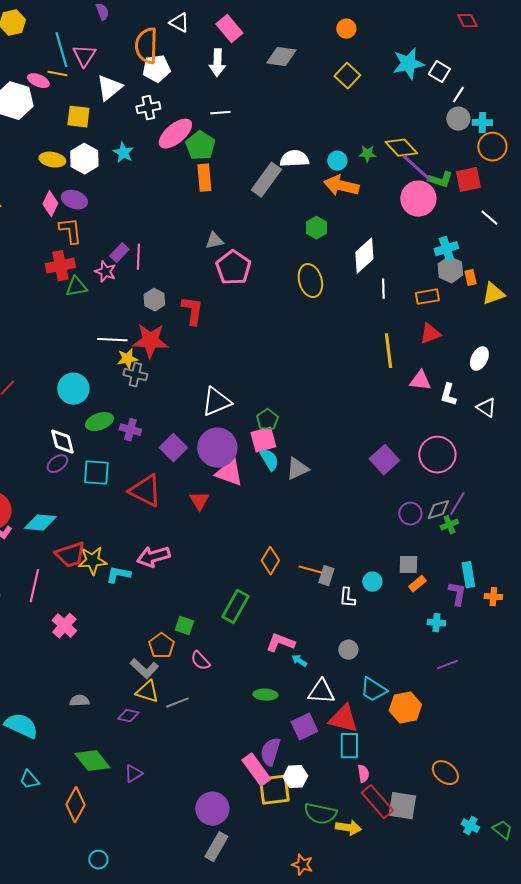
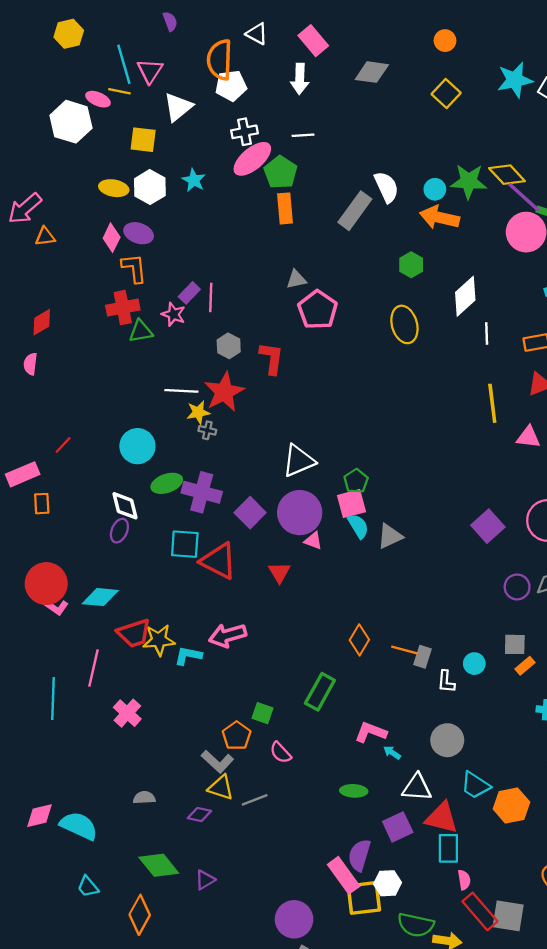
white cross: (148, 108) -> (244, 132), moved
green star: (367, 154) -> (469, 181), size x1.8
white semicircle: (294, 159) -> (386, 187), turned 68
red star: (150, 341) -> (224, 392), turned -30
gray cross: (135, 375) -> (207, 430), size x0.7
purple cross: (130, 430) -> (202, 492), size x1.6
purple ellipse: (57, 464) -> (119, 531), turned -30
cyan square: (96, 473) -> (185, 544), moved
pink triangle: (229, 473) -> (313, 541), size x0.6
gray circle: (348, 650) -> (447, 740), size x1.5

